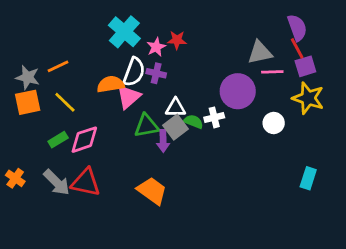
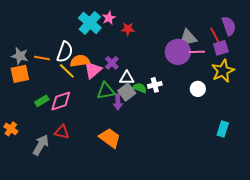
purple semicircle: (297, 28) -> (229, 26), moved
pink star: (156, 47) -> (109, 18), moved
orange line: (58, 66) -> (42, 58), moved, turned 35
white semicircle: (134, 72) -> (65, 52), moved
purple cross: (156, 73) -> (112, 63), moved, turned 32
purple circle: (238, 91) -> (178, 52), moved
yellow star: (308, 98) -> (223, 71), turned 30
yellow line: (65, 102) -> (67, 71), moved
gray arrow: (57, 182) -> (41, 145), moved, turned -105
red triangle: (86, 182) -> (62, 132), size x0.7

